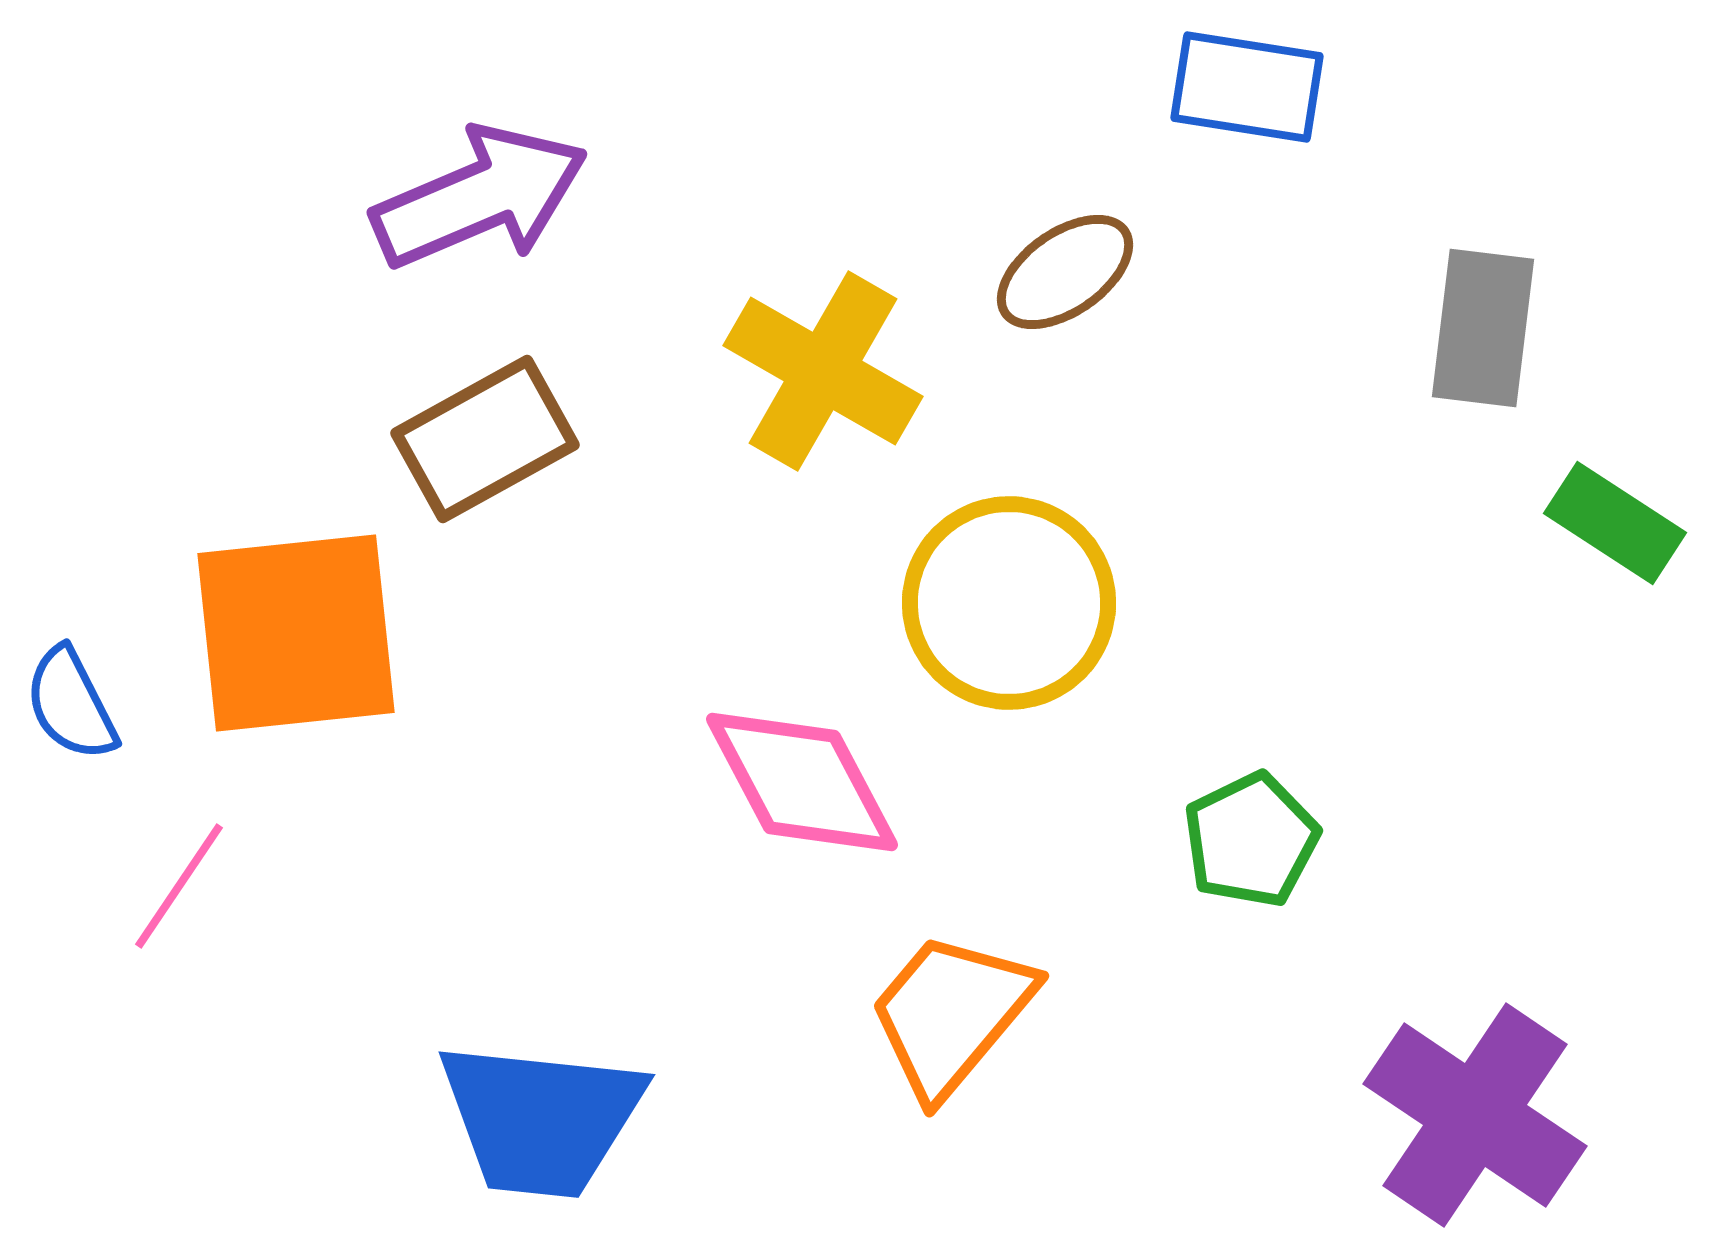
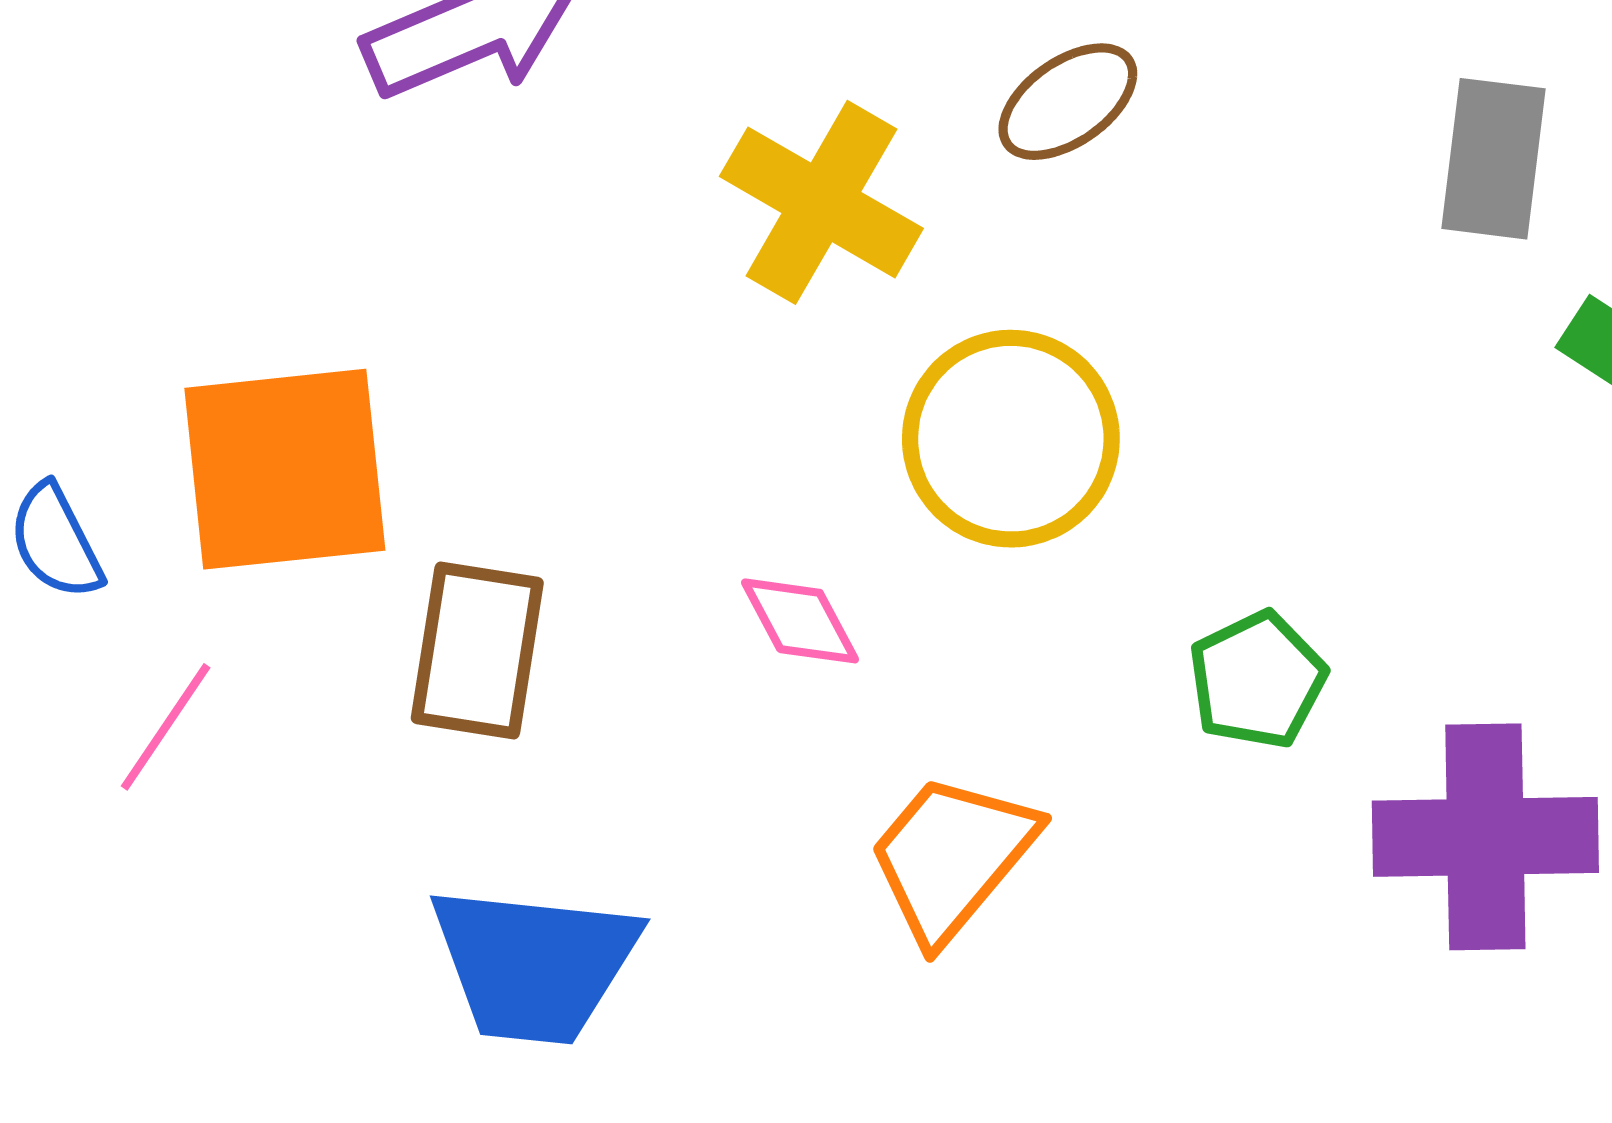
brown rectangle: (485, 439) -> (477, 650), moved, turned -52
pink diamond: (802, 782) -> (800, 621), size x0.6
purple cross: (1475, 1115) -> (1485, 837), moved, turned -35

